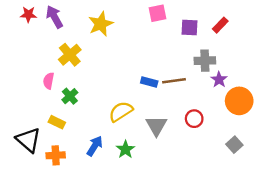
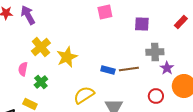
pink square: (157, 13) -> (105, 12), moved
yellow star: (101, 24) -> (67, 57), moved
red rectangle: (220, 25) -> (181, 22), moved
red circle: (194, 119) -> (156, 96), moved

